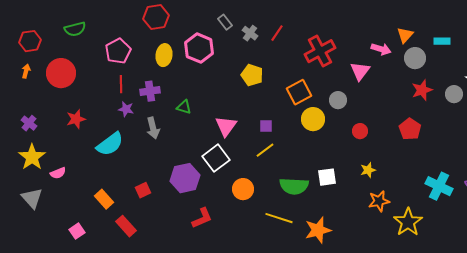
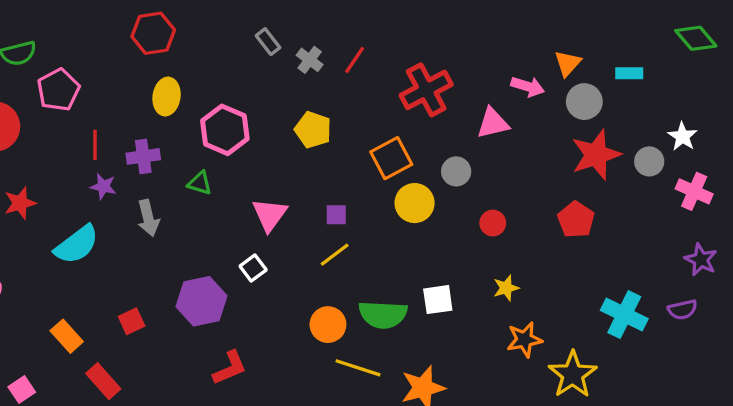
pink hexagon: (199, 48) -> (225, 130), moved
pink pentagon: (118, 51) -> (58, 90), moved
pink triangle: (360, 71) -> (493, 123), turned 40
red star: (422, 90) -> (596, 155), size x1.4
white square: (216, 158) -> (253, 268), size x0.6
orange circle: (243, 189) -> (328, 325), moved

